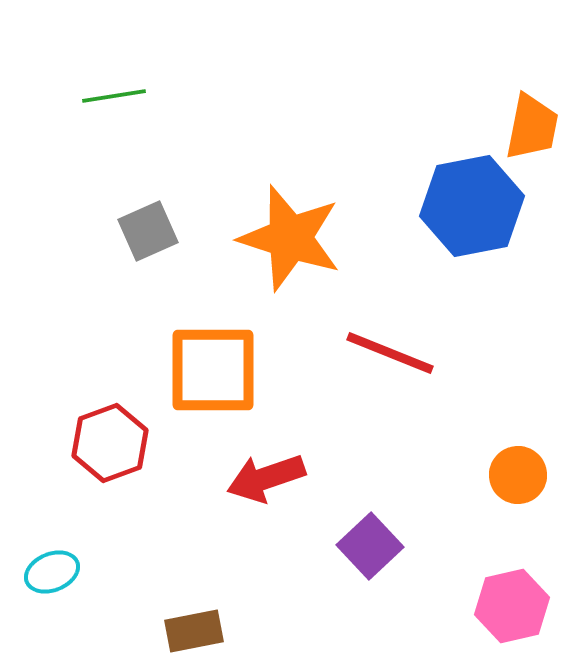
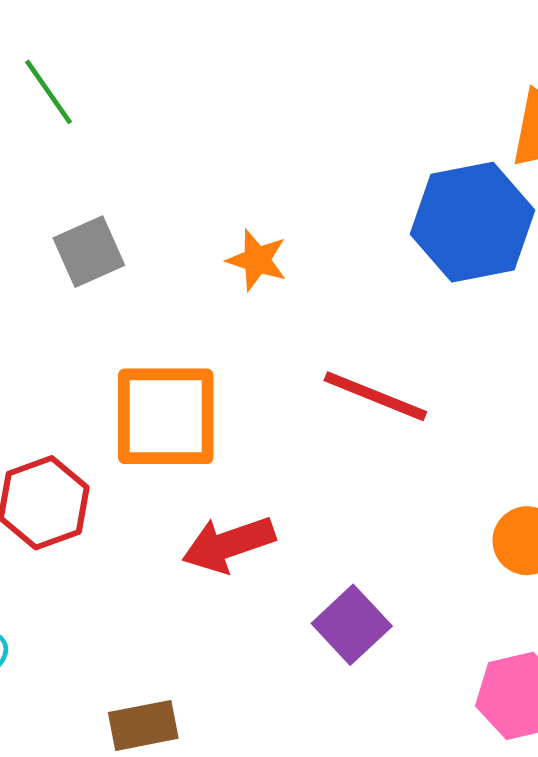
green line: (114, 96) -> (49, 92), turned 64
orange star: (290, 238) -> (257, 260), size x0.5

